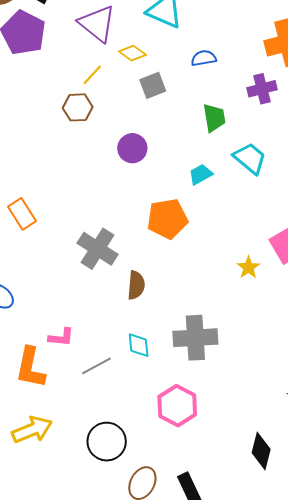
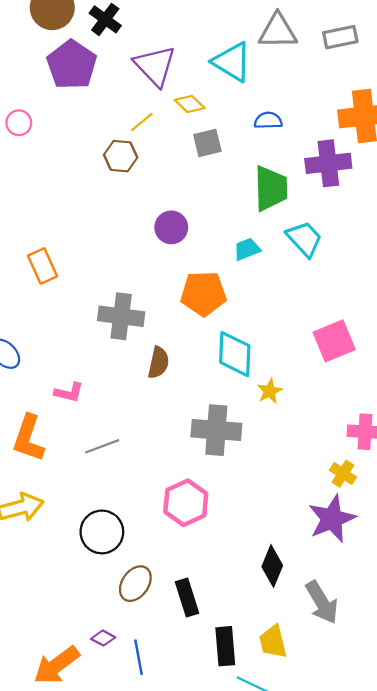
purple cross: (262, 89) -> (328, 163), size x1.4
green trapezoid: (214, 118) -> (271, 188), size x1.4
purple circle: (132, 148) -> (171, 227), moved
gray cross: (98, 249) -> (121, 316), turned -33
yellow star: (248, 267) -> (270, 391), moved
pink L-shape: (61, 337) -> (69, 392), moved
cyan diamond: (139, 345) -> (235, 354), moved, size x1.6

